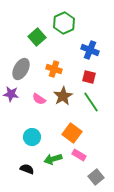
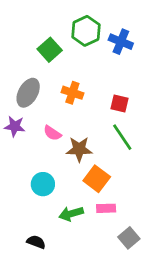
blue cross: (90, 50) -> (121, 42), moved
brown star: (63, 96) -> (79, 149), moved, turned 30
pink rectangle: (79, 155) -> (106, 208), turned -32
black semicircle: (27, 169) -> (36, 242), moved

